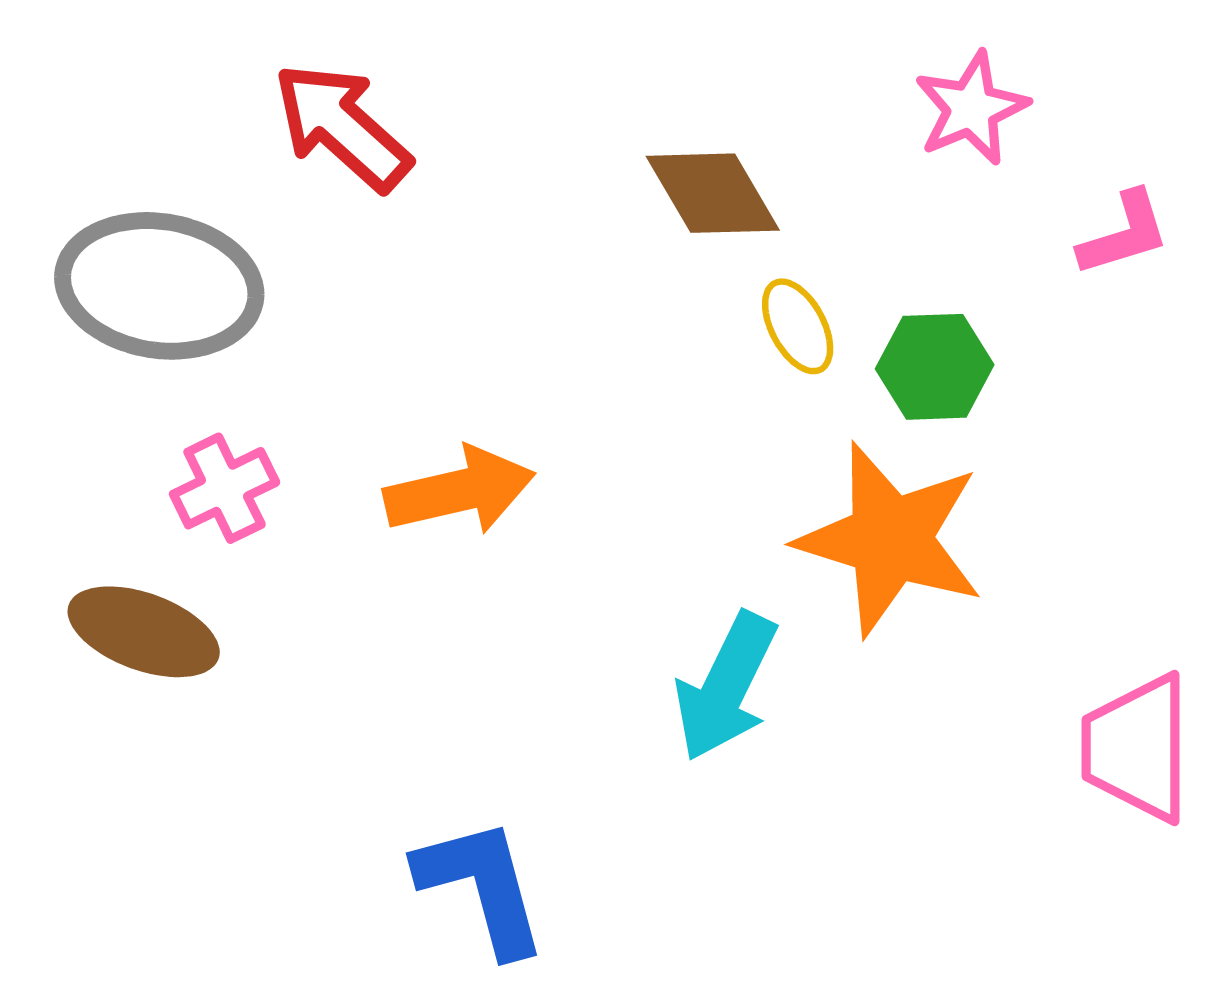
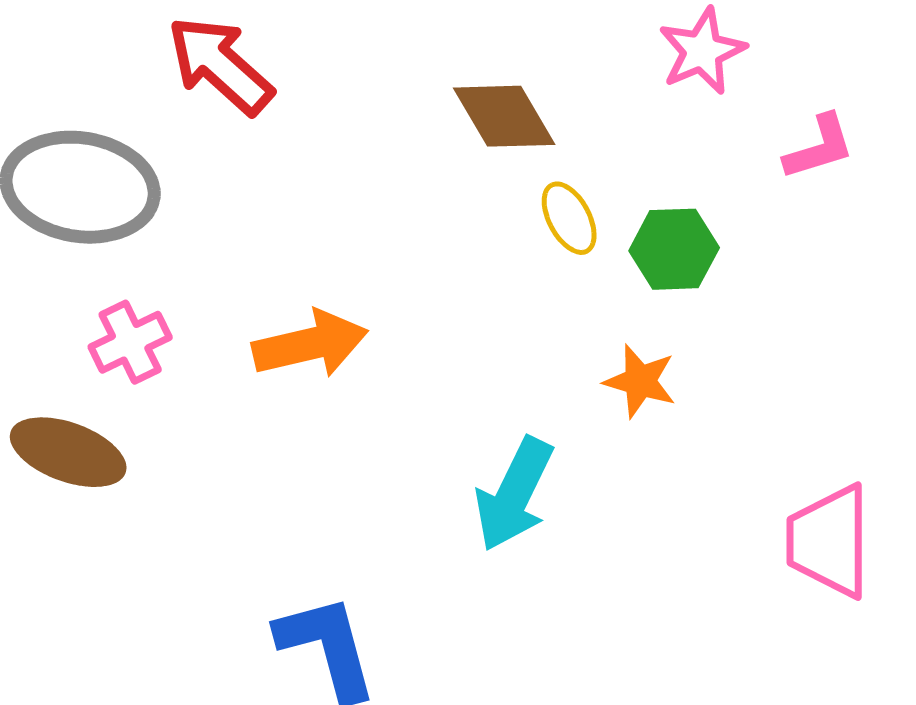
orange star: (890, 539) -> (640, 381), size x0.5

